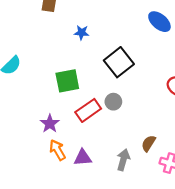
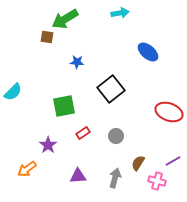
gray circle: (113, 102) -> (116, 136), moved
red rectangle: (88, 110) -> (83, 133), size x0.6
orange arrow: (57, 150) -> (27, 169), moved, turned -96

